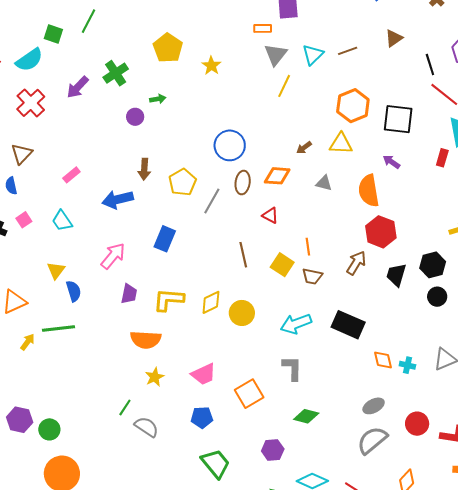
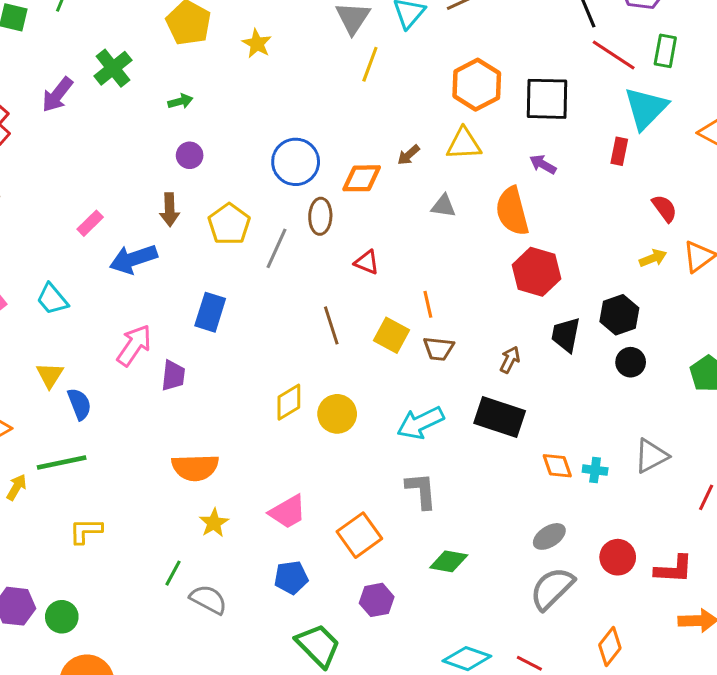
purple circle: (135, 117) -> (190, 155), moved
pink rectangle: (71, 175) -> (90, 223), moved
orange diamond: (277, 176) -> (362, 178), moved
brown arrow: (356, 263) -> (510, 360), moved, size x0.7
purple trapezoid: (129, 294) -> (173, 376), moved
yellow L-shape: (169, 300) -> (86, 531), moved, size x0.7
purple hexagon: (273, 450) -> (377, 600), moved

